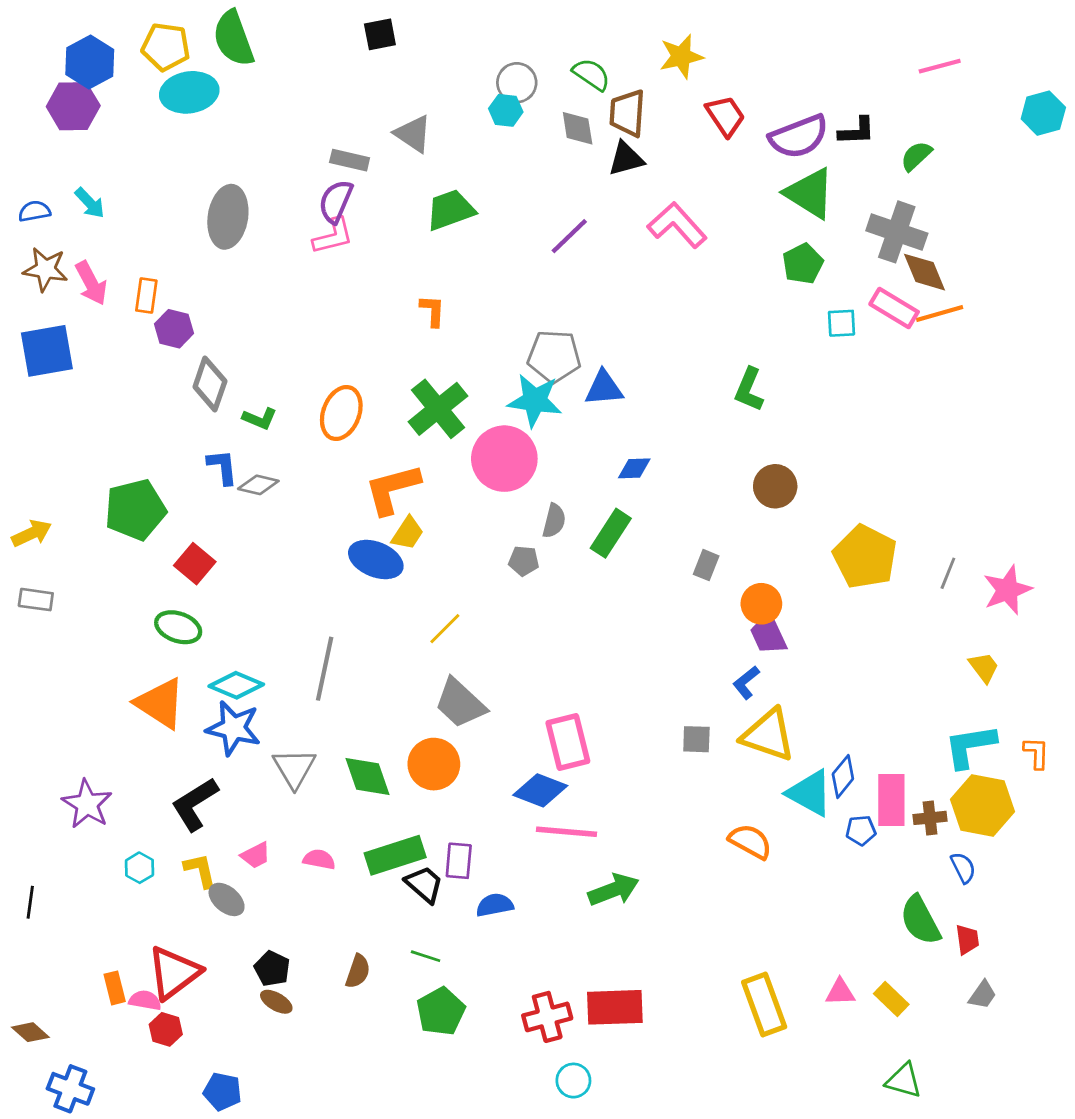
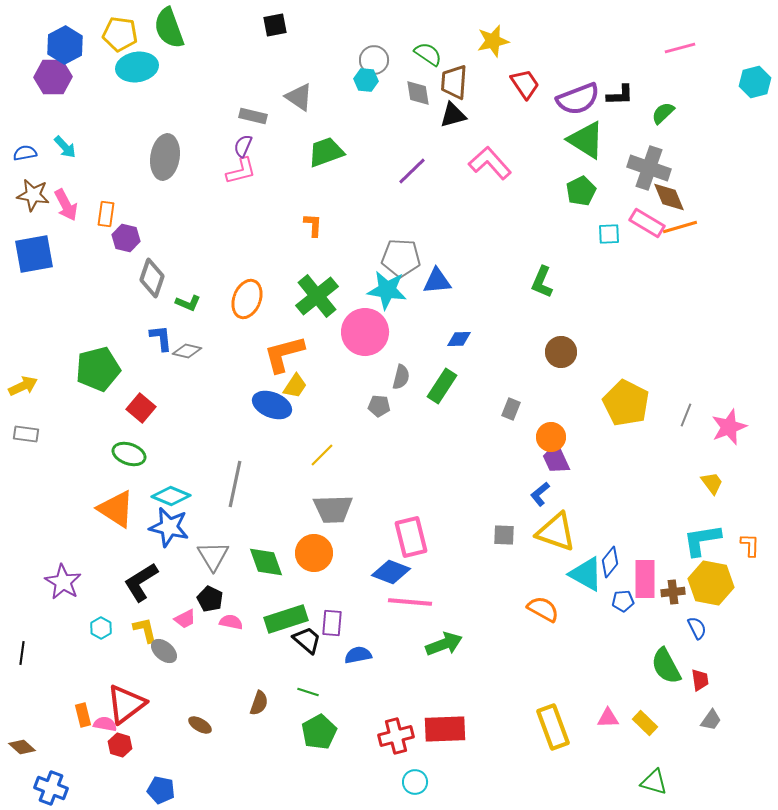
purple semicircle: (336, 202) -> (243, 146), size x0.7
gray trapezoid: (460, 703) -> (333, 509), turned -45
black pentagon: (272, 969) -> (210, 599), moved

